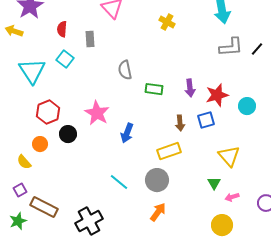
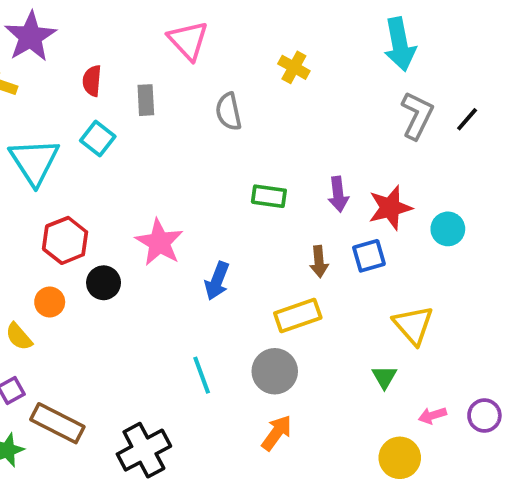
gray L-shape: (231, 47) -> (417, 115), turned -60
gray semicircle: (125, 70) -> (229, 112), moved
cyan line: (119, 182) -> (202, 375), turned 30
pink arrow: (232, 197) -> (432, 415), moved

